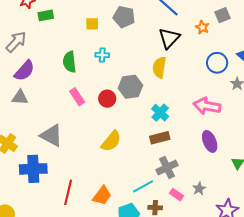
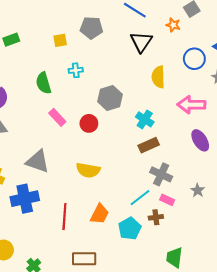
yellow semicircle: (159, 67) -> (158, 77), moved
red circle: (107, 99) -> (89, 123), moved
yellow semicircle: (111, 141) -> (88, 170), moved, turned 70
gray cross: (167, 168) -> (161, 174), turned -30
pink rectangle: (176, 195) -> (167, 200), moved

